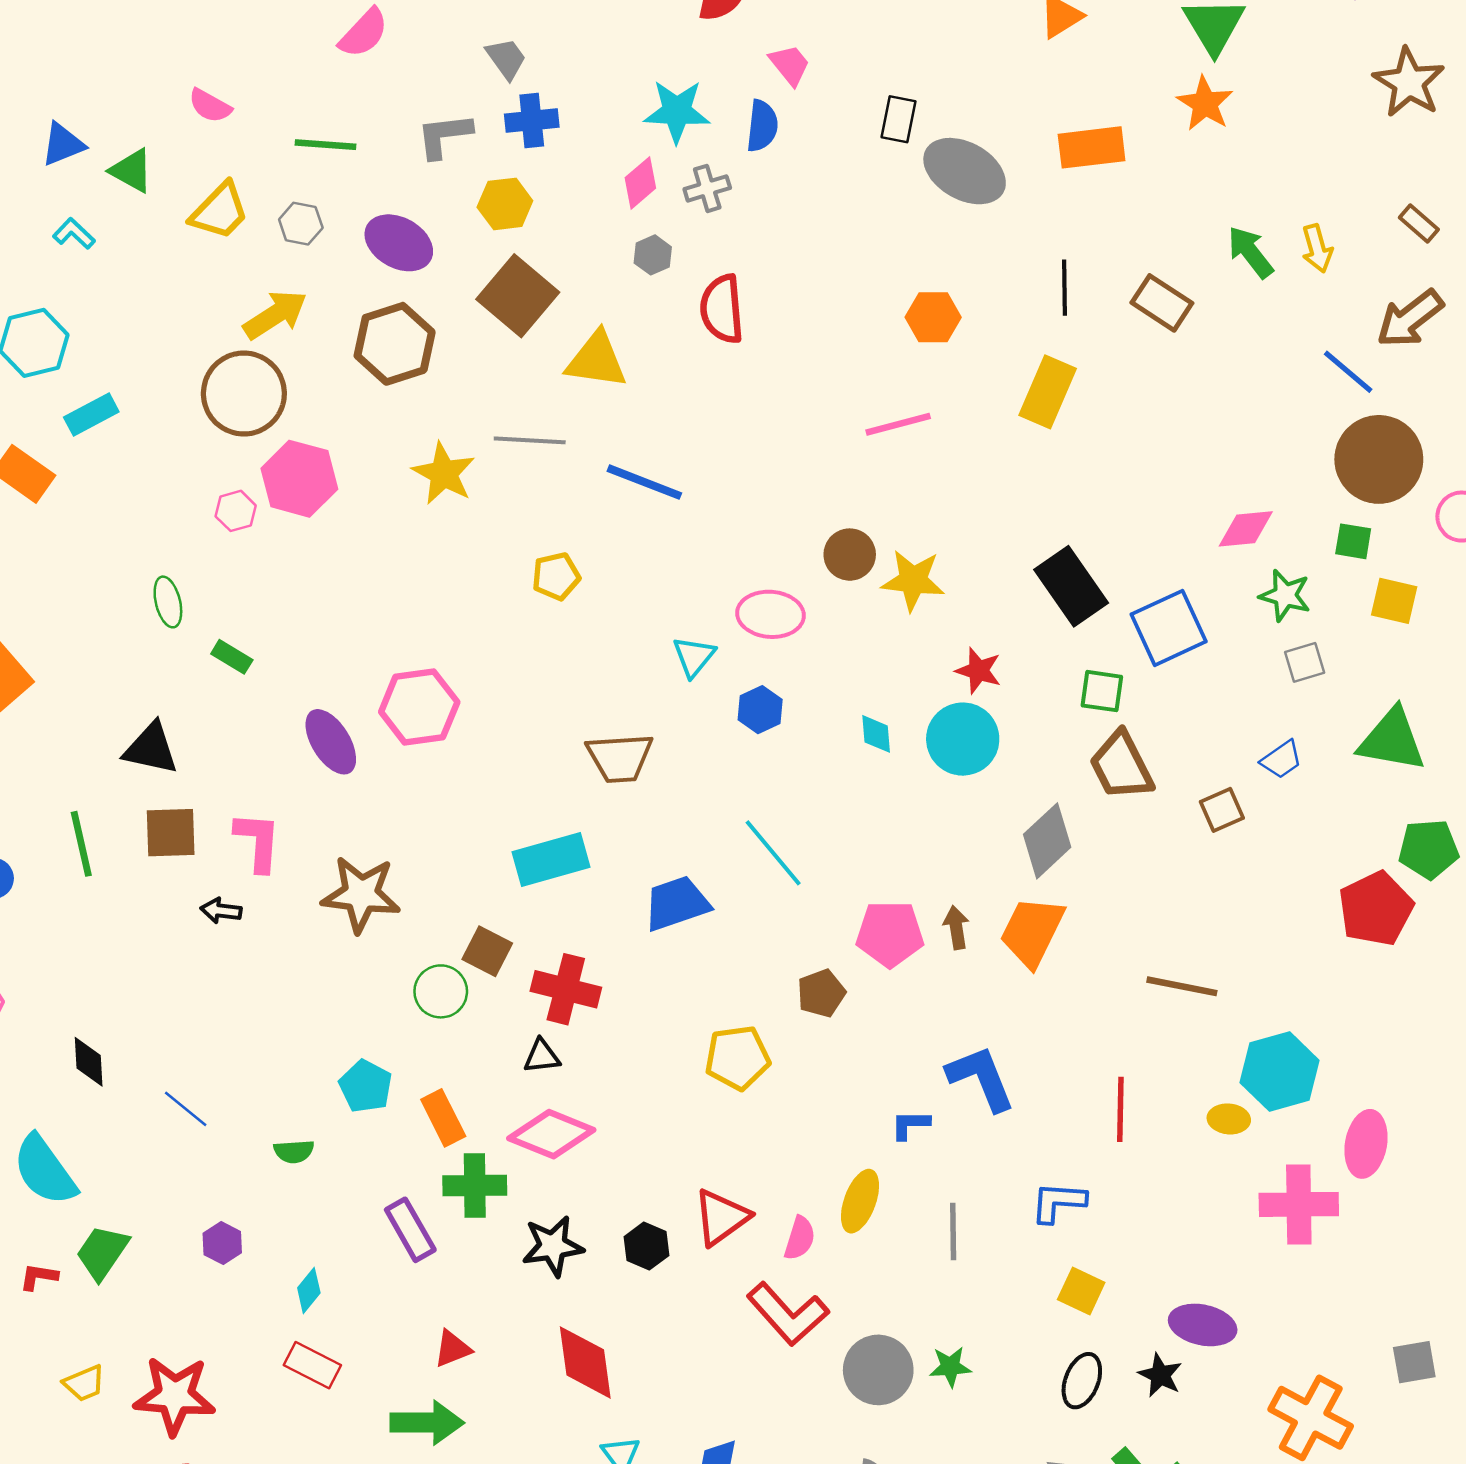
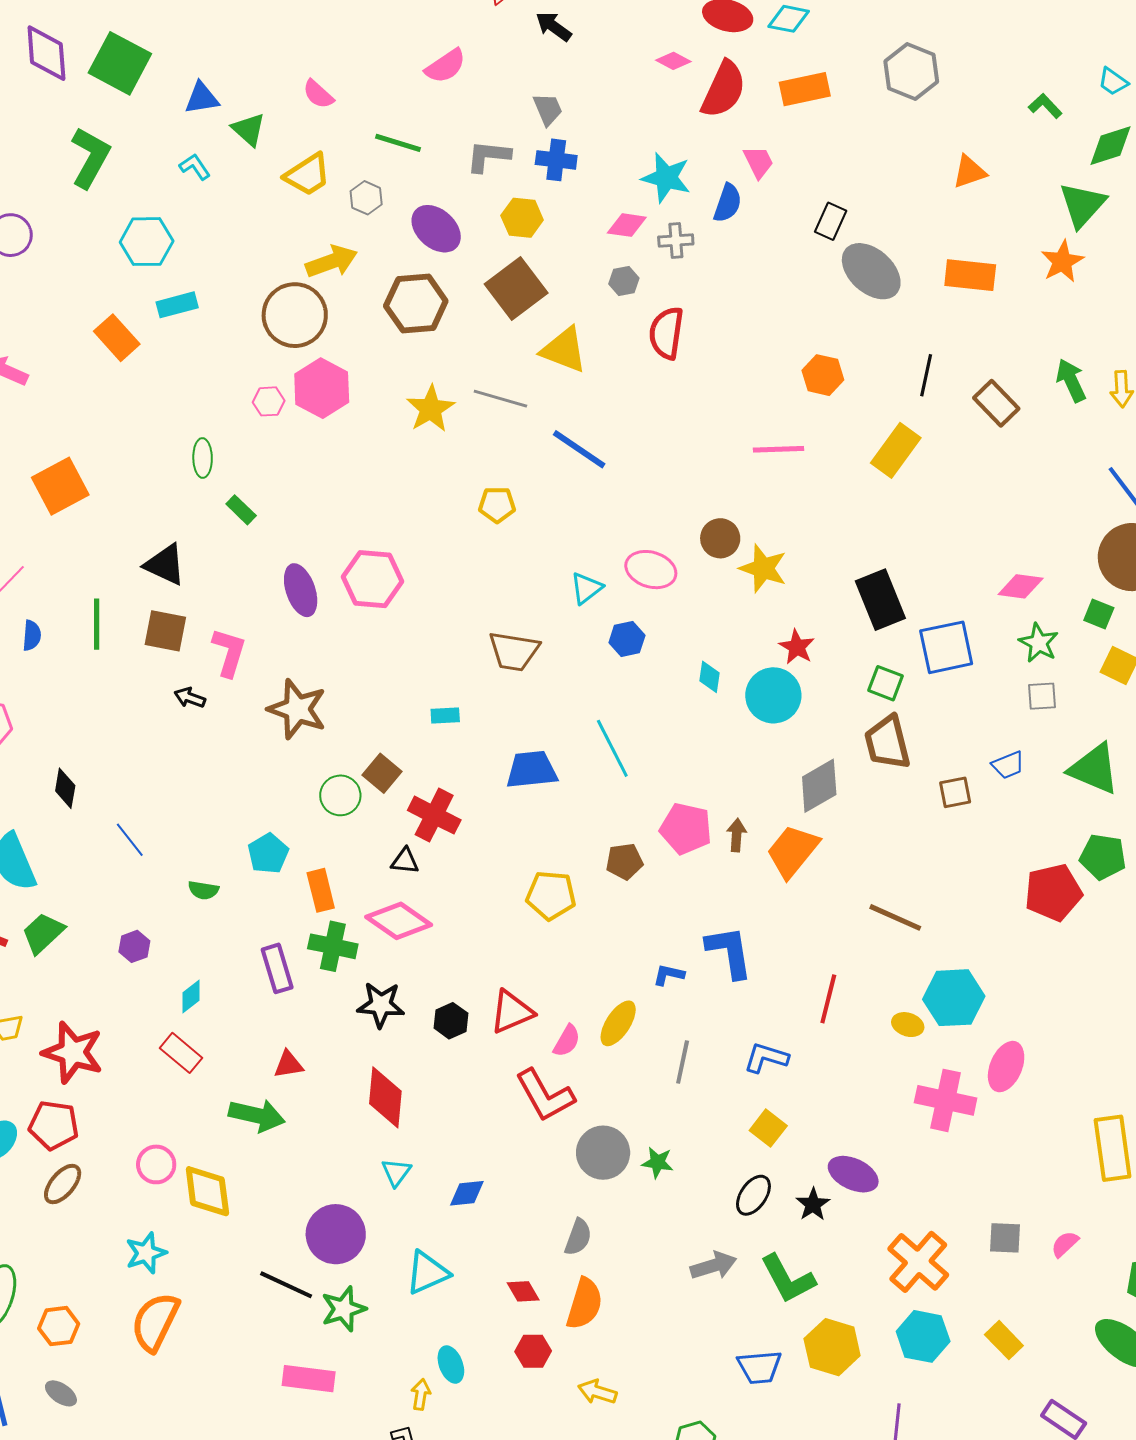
pink diamond: (640, 183) -> (627, 225), turned 36
cyan rectangle: (551, 860) -> (445, 716), size x0.5

